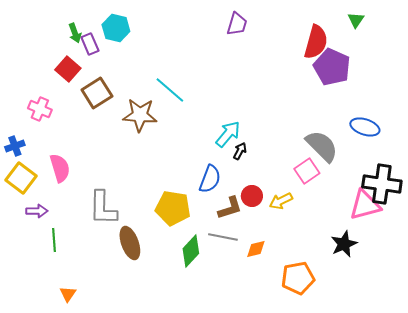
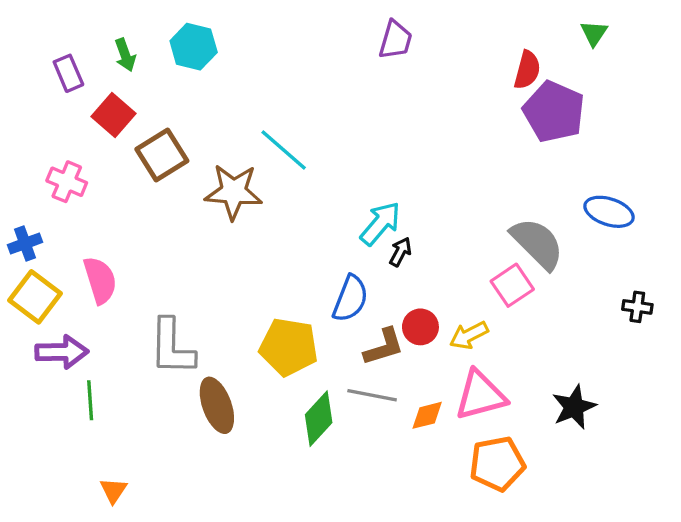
red semicircle: (316, 42) -> (527, 70), size x0.7
purple rectangle: (90, 44) -> (68, 73), moved
black cross: (382, 184) -> (637, 307), size x0.5
pink triangle: (365, 205) -> (481, 395), moved
purple arrow: (37, 211) -> (62, 352), size x1.4

